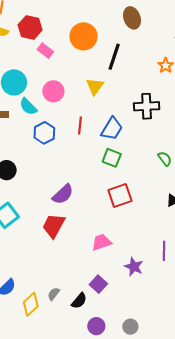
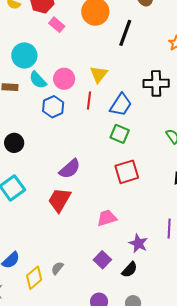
yellow triangle: (95, 86) -> (99, 74), moved
pink circle: (53, 91) -> (64, 79), moved
black semicircle: (79, 301) -> (130, 270), moved

